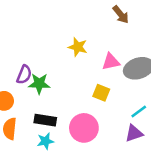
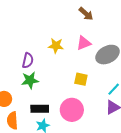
pink triangle: (111, 62) -> (84, 43), moved
purple semicircle: (24, 75) -> (28, 60), moved

